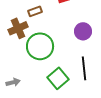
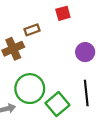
green circle: (40, 46) -> (30, 89), moved

